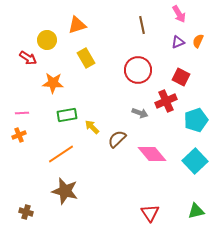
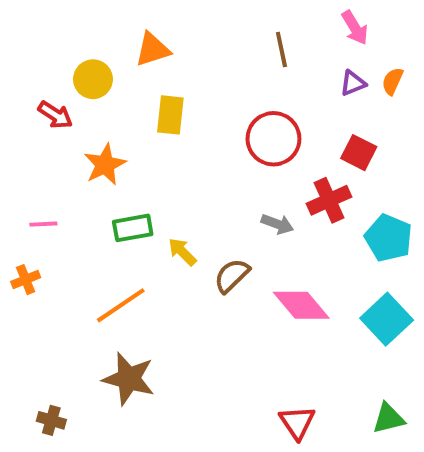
yellow rectangle: (86, 58) -> (170, 115), turned 36
orange star: (53, 83) -> (105, 165), turned -30
cyan pentagon: (196, 120) -> (389, 238), turned -30
orange cross: (19, 135) -> (26, 280), moved

